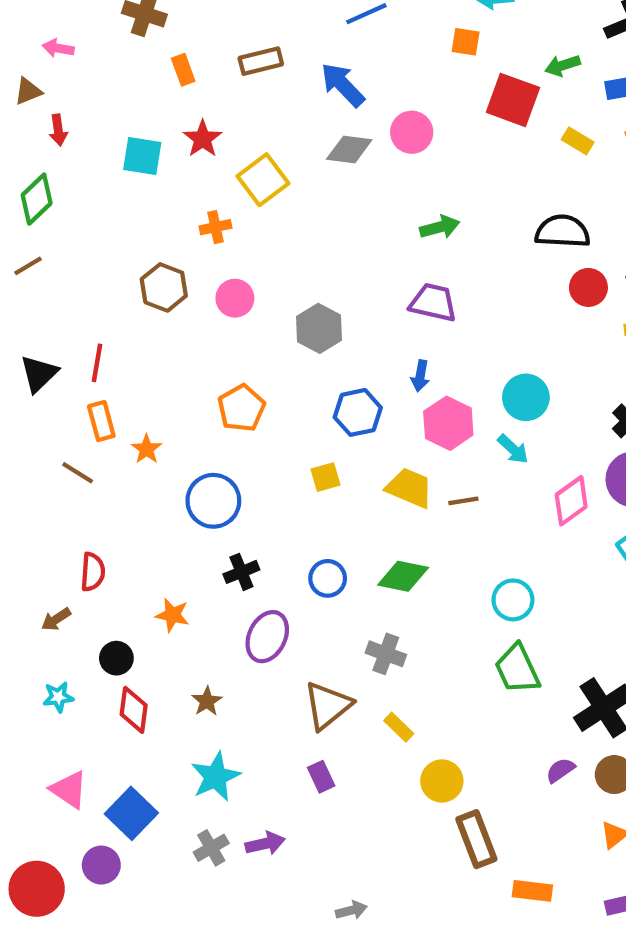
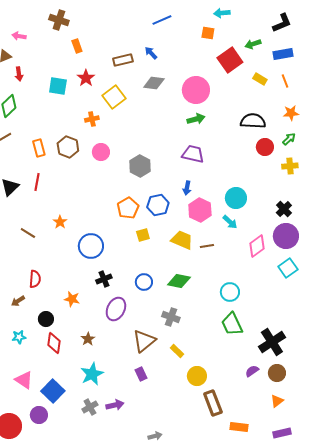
brown rectangle: (261, 61) -> (123, 60), moved
blue arrow: (343, 85) -> (151, 53), size x0.6
red square: (513, 100) -> (230, 60), turned 35
pink circle: (412, 132) -> (196, 90), moved, size x1.4
orange pentagon: (241, 408) -> (128, 208), moved
orange rectangle: (101, 421) -> (39, 148), moved

